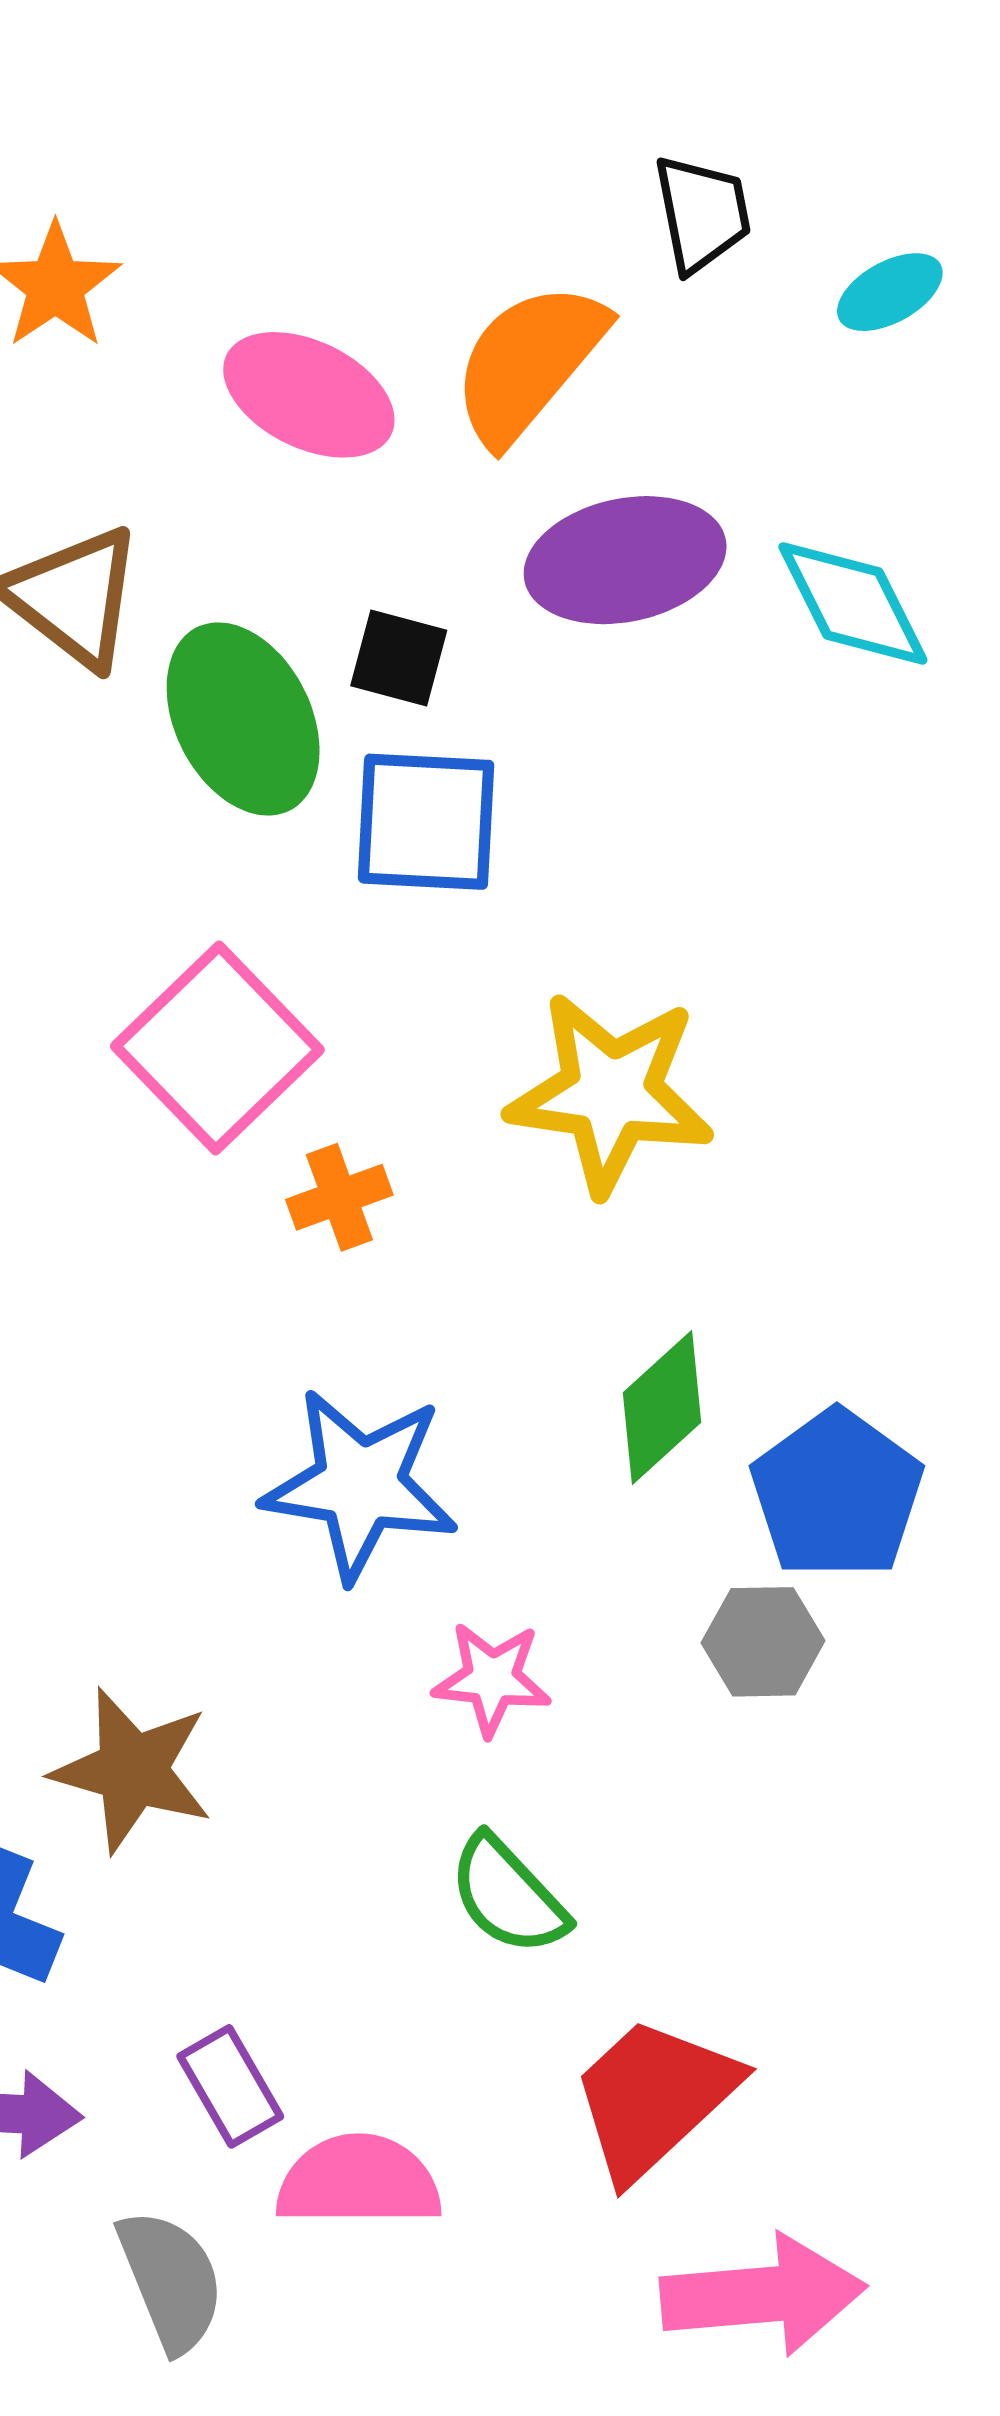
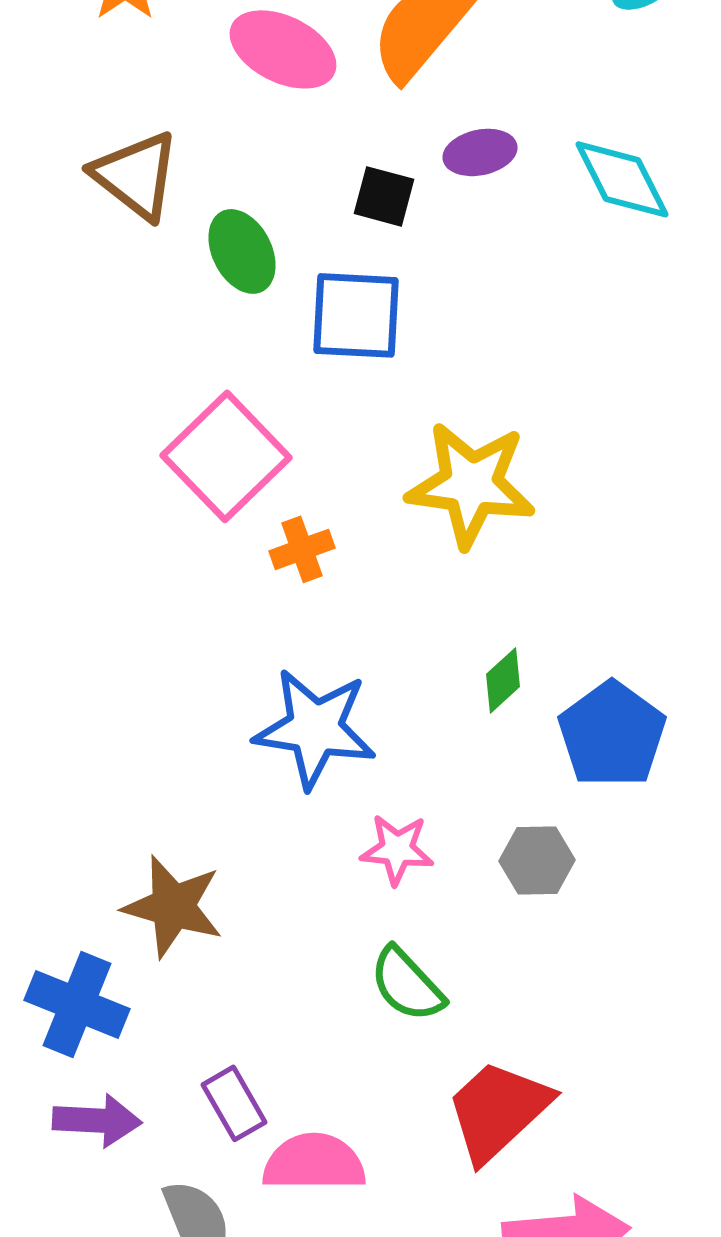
purple ellipse: (625, 560) -> (480, 152), size x0.6
black square: (399, 658) -> (384, 196), moved
green ellipse: (243, 719) -> (242, 251), size x0.7
green diamond: (662, 1408) -> (503, 680), size x0.7
gray hexagon: (763, 1642) -> (537, 860), moved

